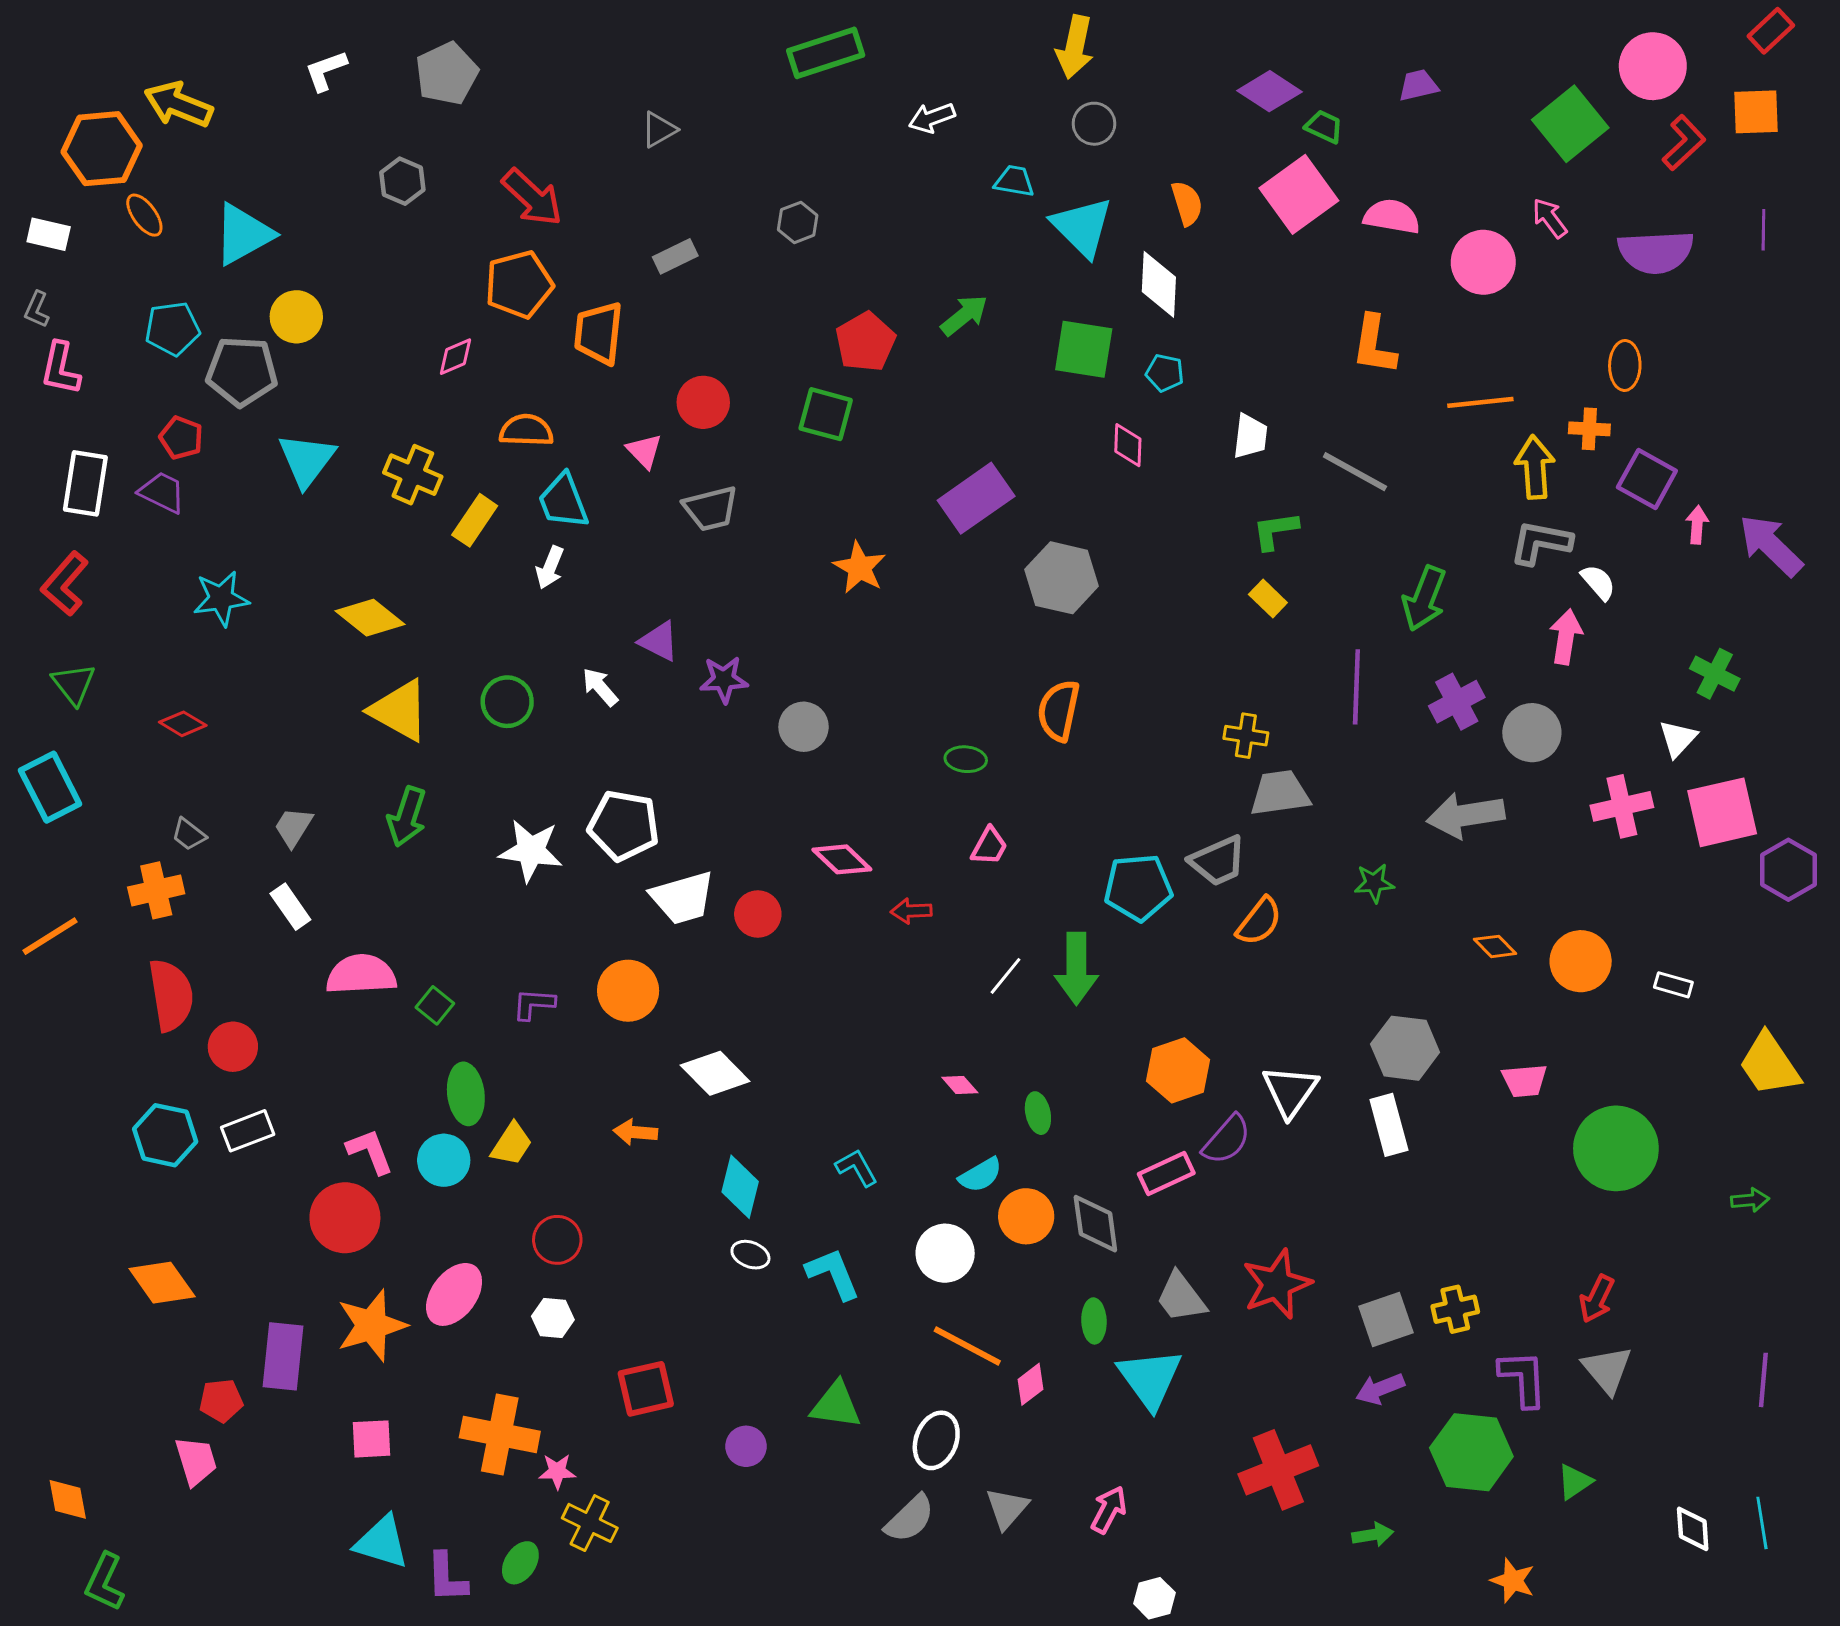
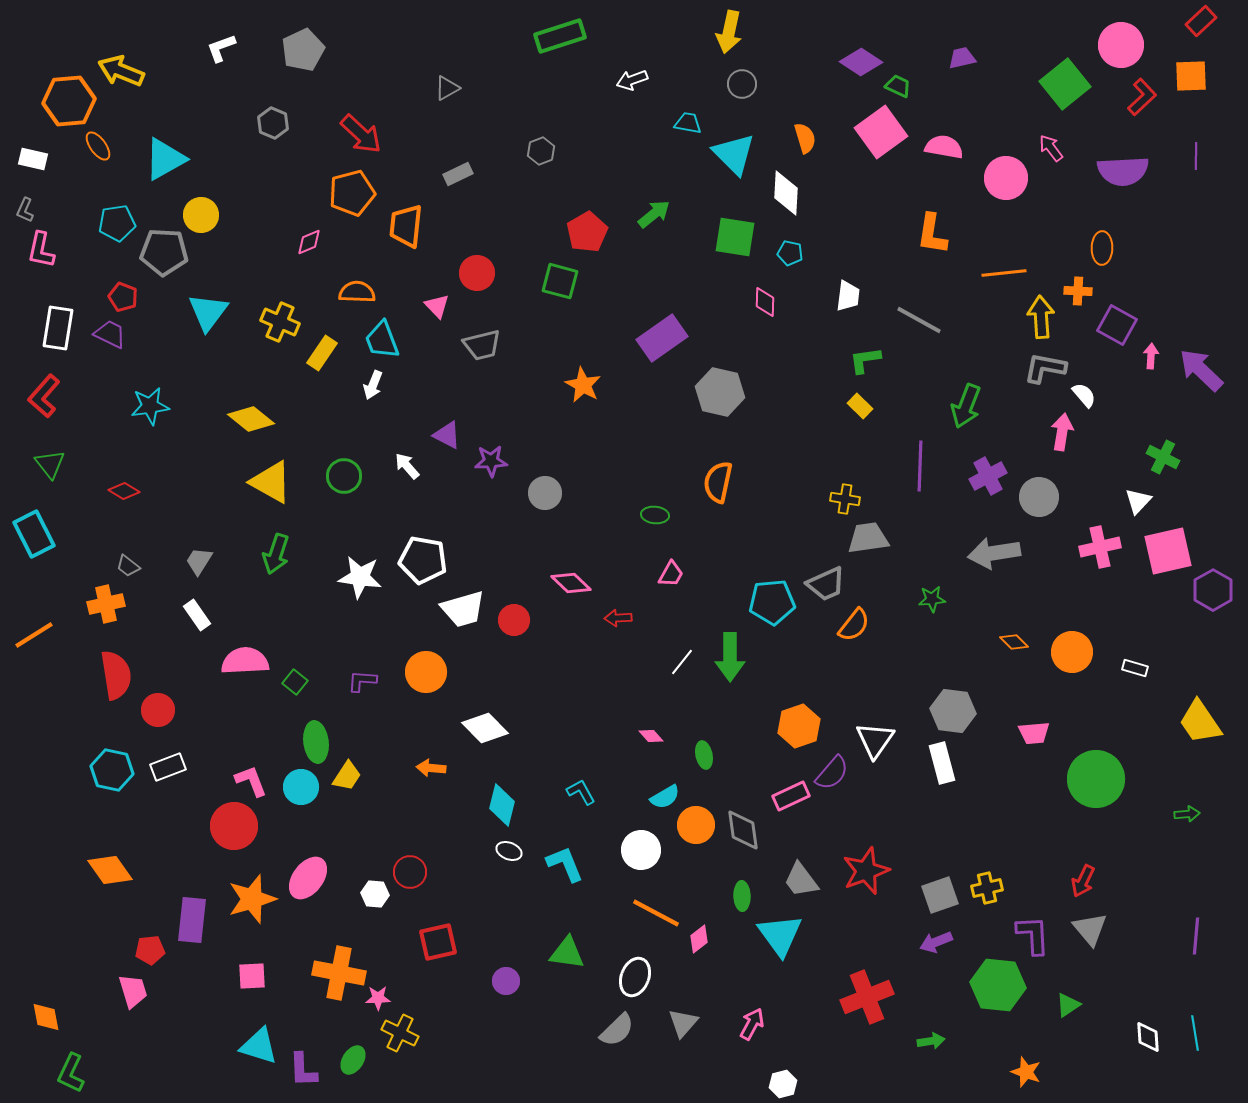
red circle: (557, 1240) -> (410, 872), moved

